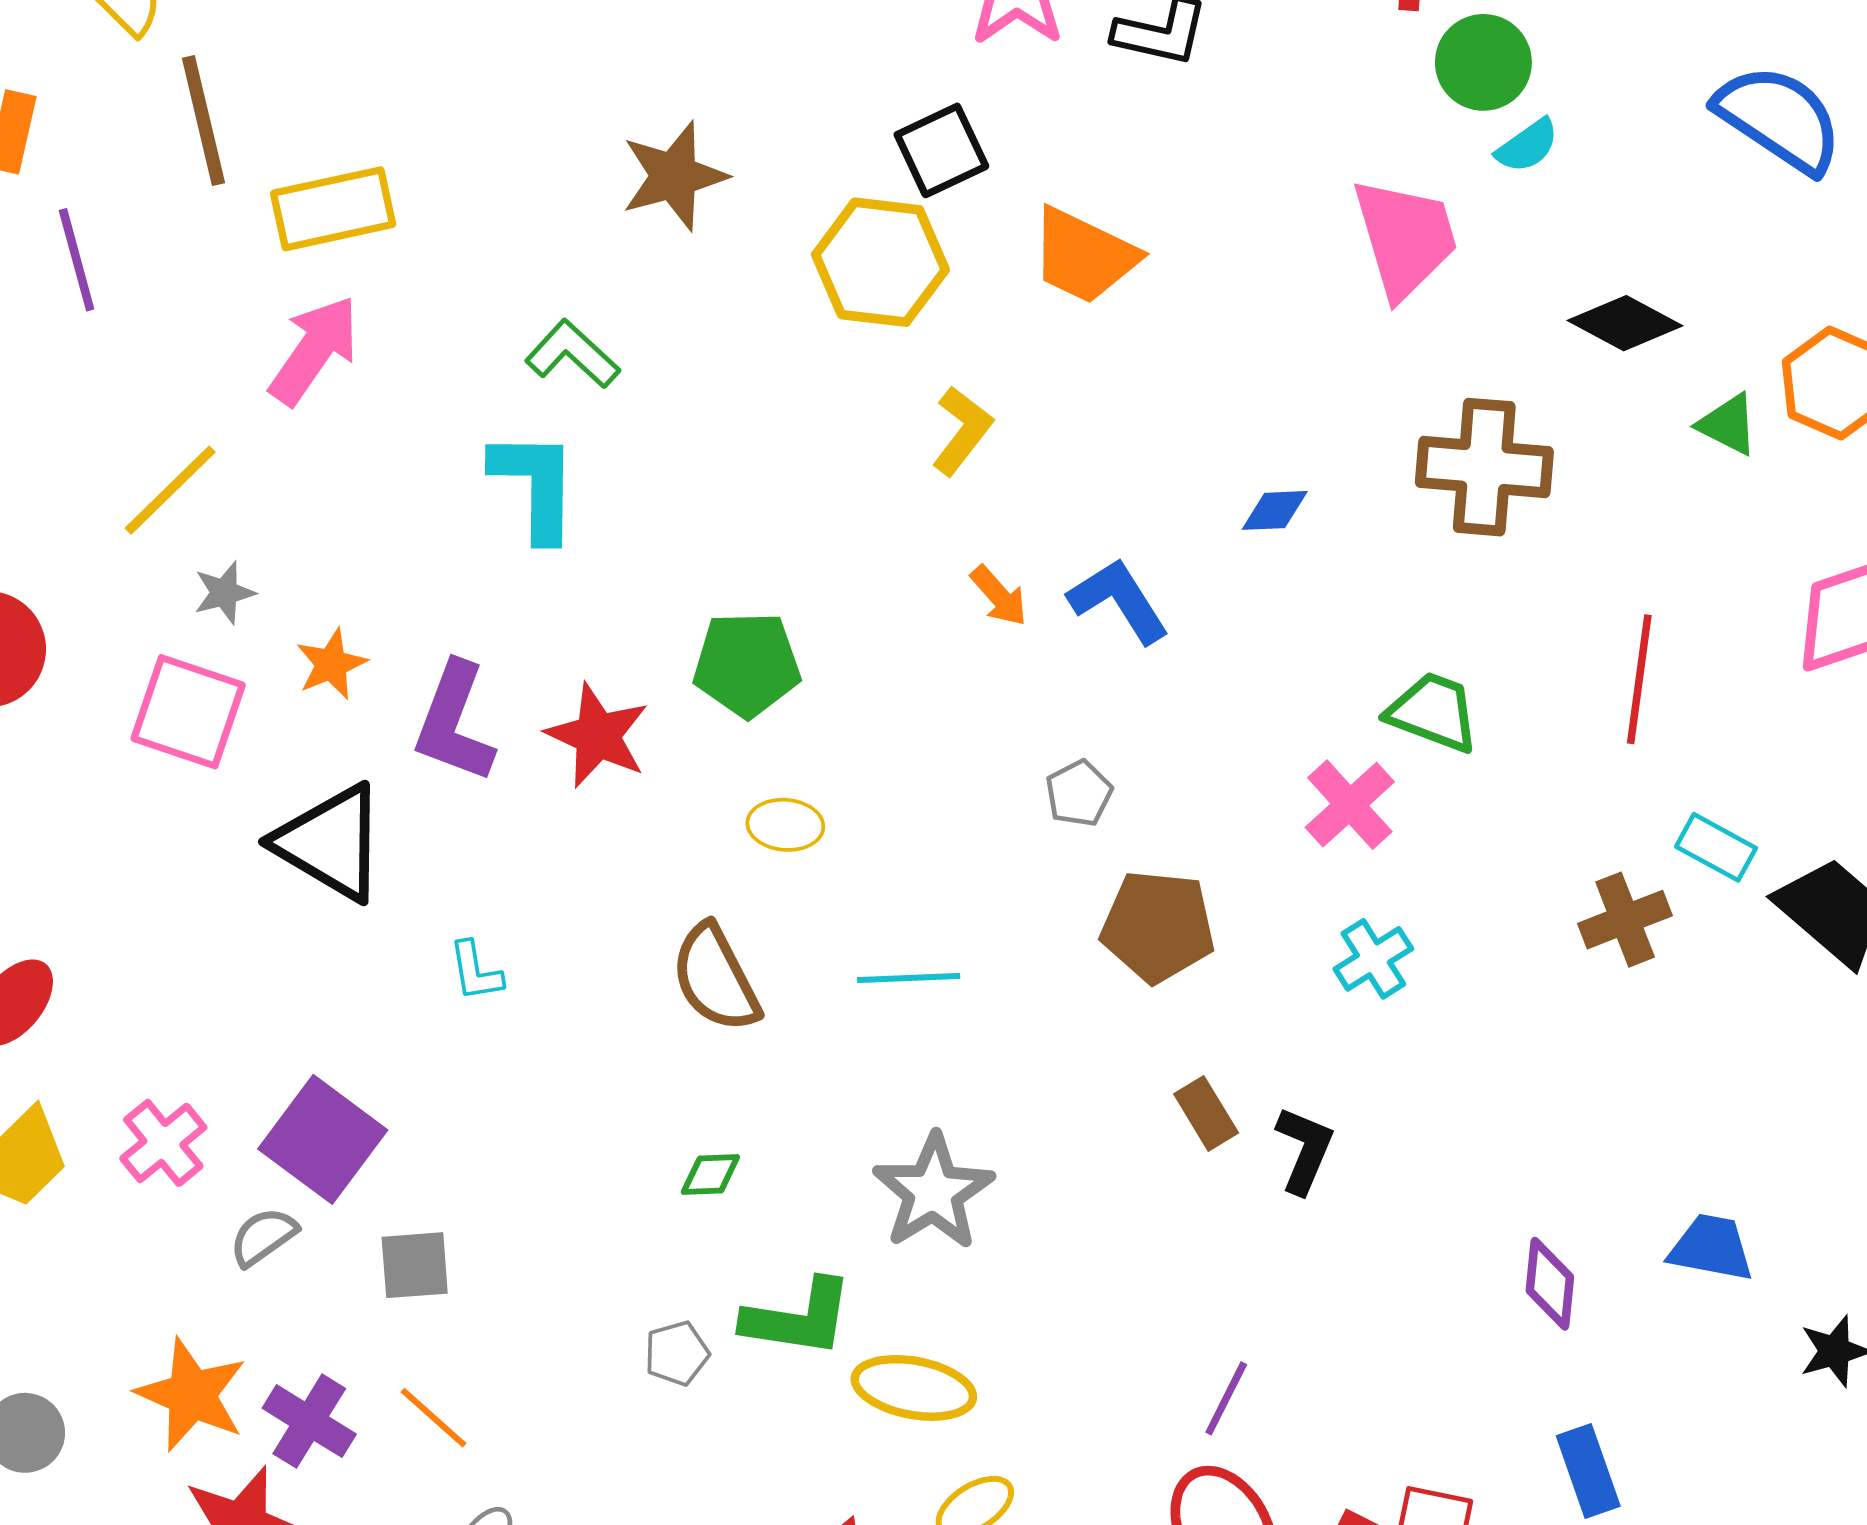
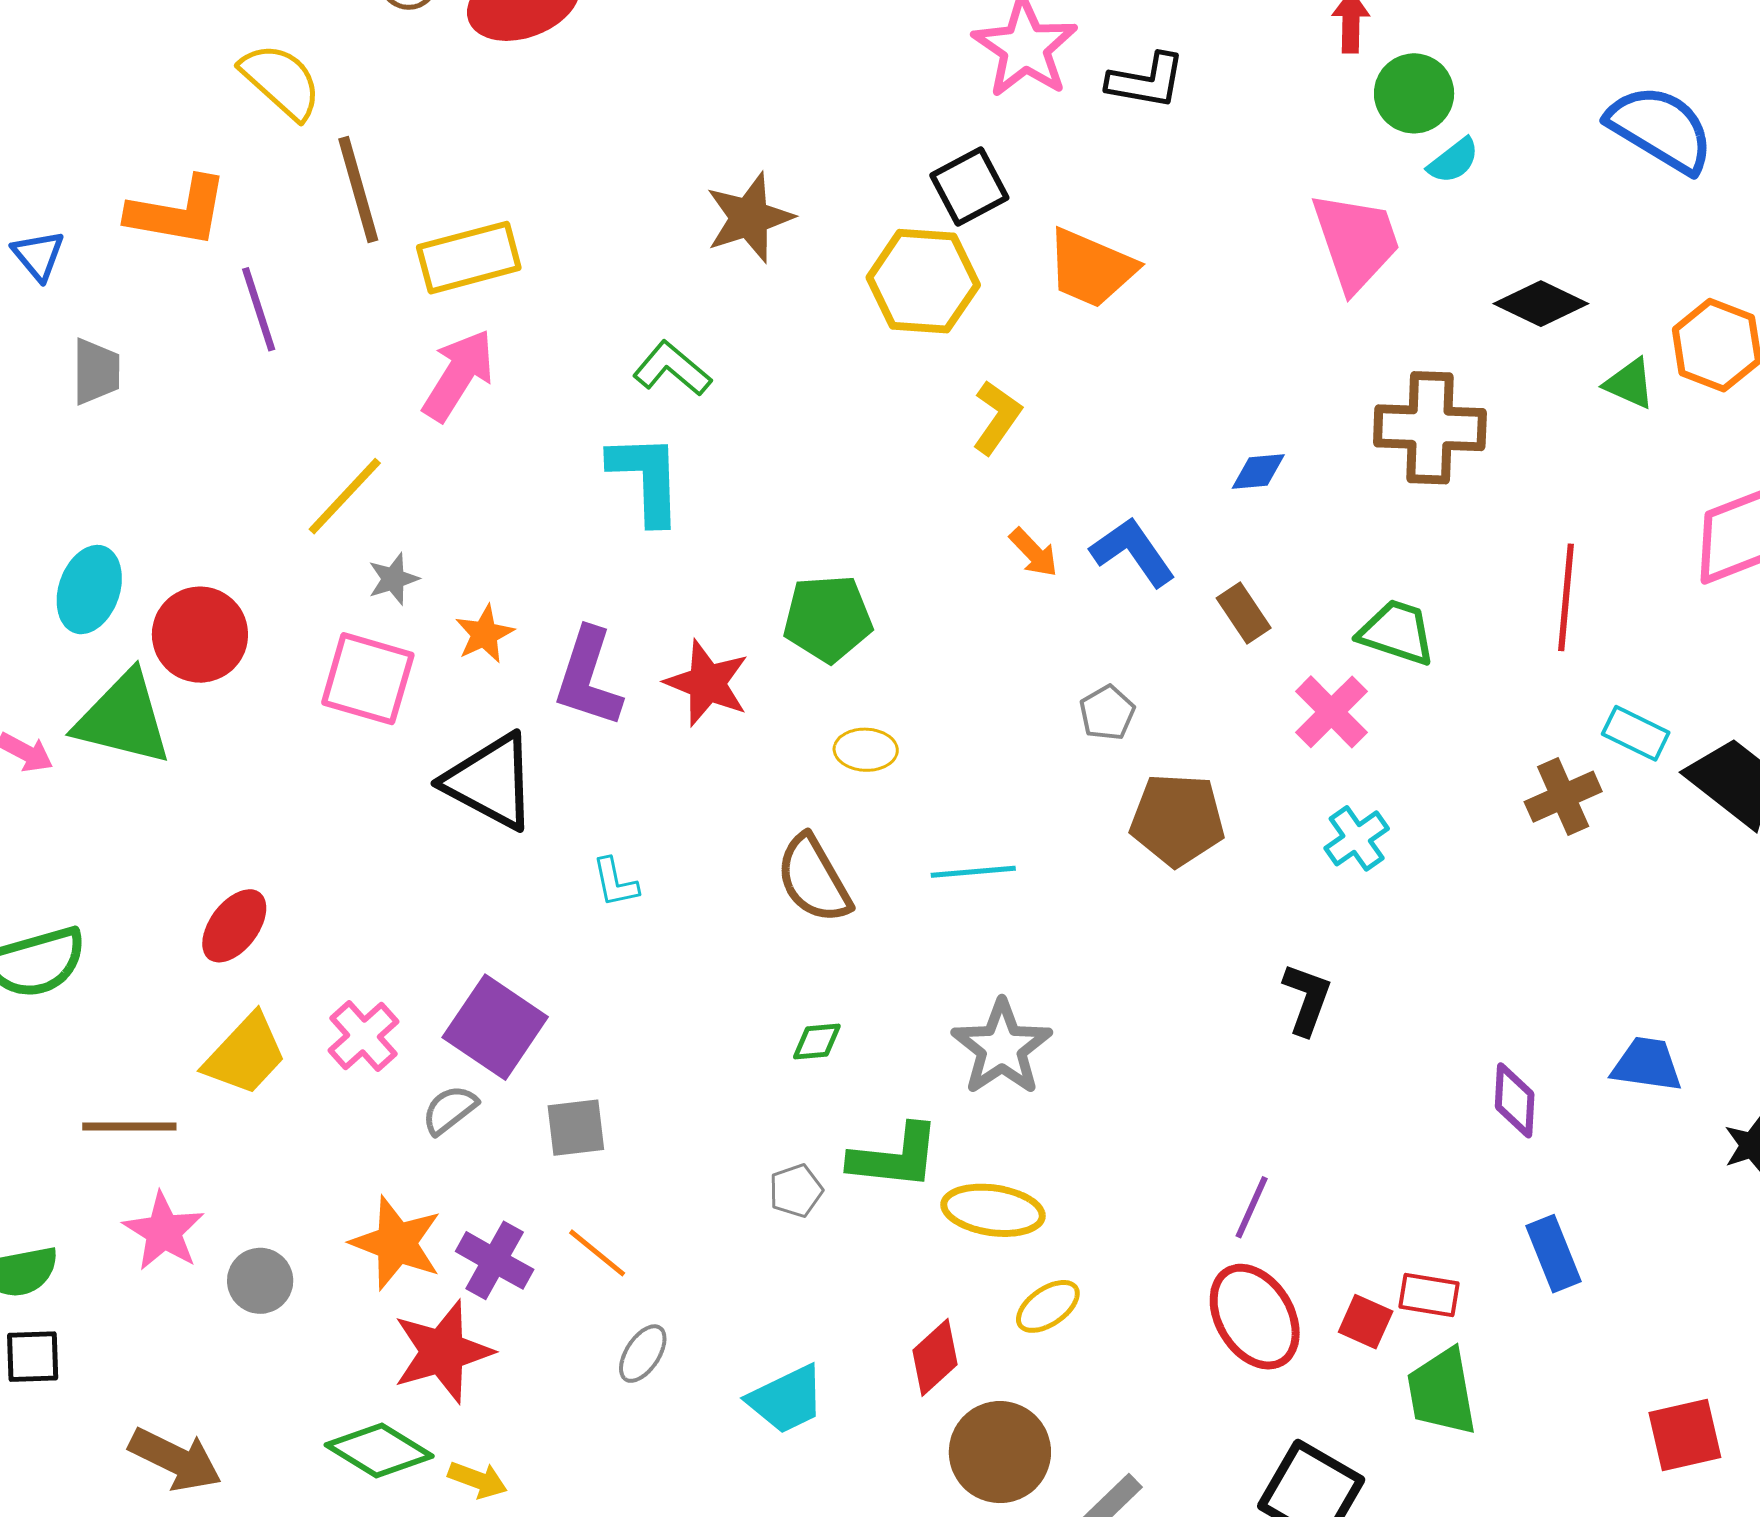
brown rectangle: (1206, 1113) -> (1244, 613), moved

